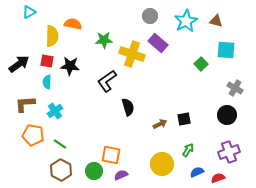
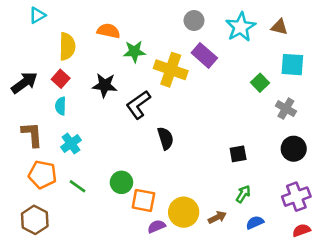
orange semicircle: (73, 24) -> (109, 31), moved
red square: (47, 61) -> (61, 79), turned 32
black star: (70, 66) -> (105, 85), moved
gray cross: (235, 88) -> (286, 109), moved
brown L-shape: (25, 104) -> (32, 134), turned 90
brown arrow: (160, 124) -> (217, 217), moved
yellow circle: (162, 164) -> (184, 212), moved
brown hexagon: (61, 170) -> (35, 220), moved
green circle: (94, 171) -> (121, 182), moved
red semicircle: (218, 178) -> (301, 230), moved

